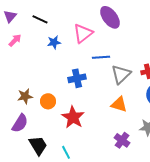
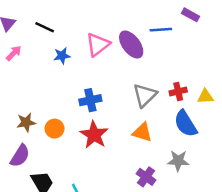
purple ellipse: (110, 17) -> (131, 45), moved
blue line: (101, 57) -> (161, 30), moved
red star: (73, 117) -> (94, 135), moved

